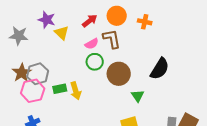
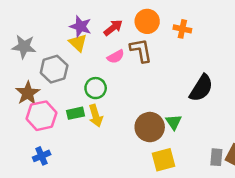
purple star: (47, 20) -> (80, 26), moved
green circle: (95, 62) -> (96, 88), moved
gray hexagon: (38, 74) -> (54, 69), moved
brown circle: (119, 74) -> (150, 127), moved

